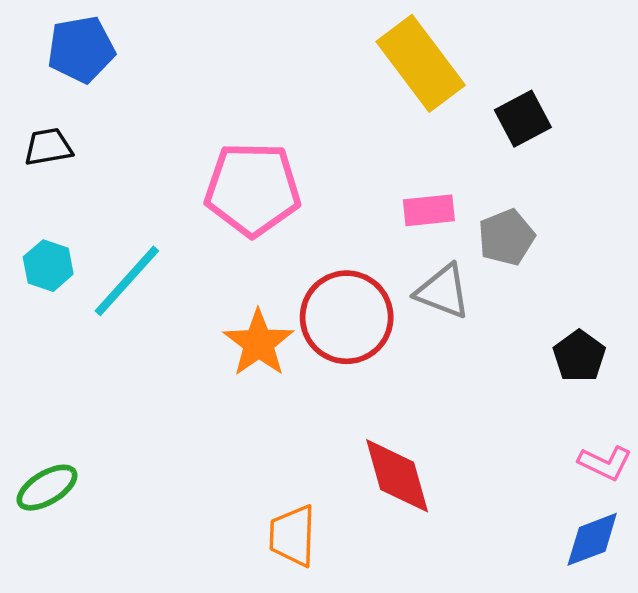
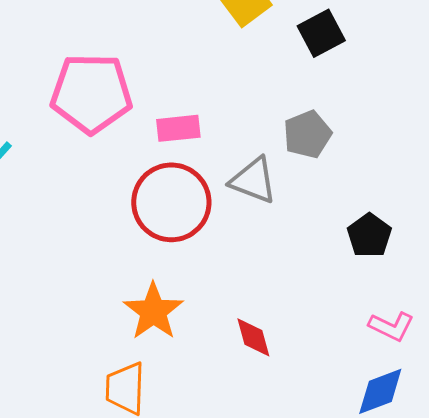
pink rectangle: (429, 210) -> (178, 128), moved
orange star: (258, 343) -> (153, 311), moved
red diamond: (397, 476) -> (253, 337), moved, size x0.6

